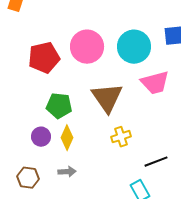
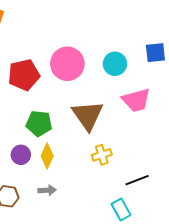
cyan circle: (134, 47) -> (115, 64), size x0.7

